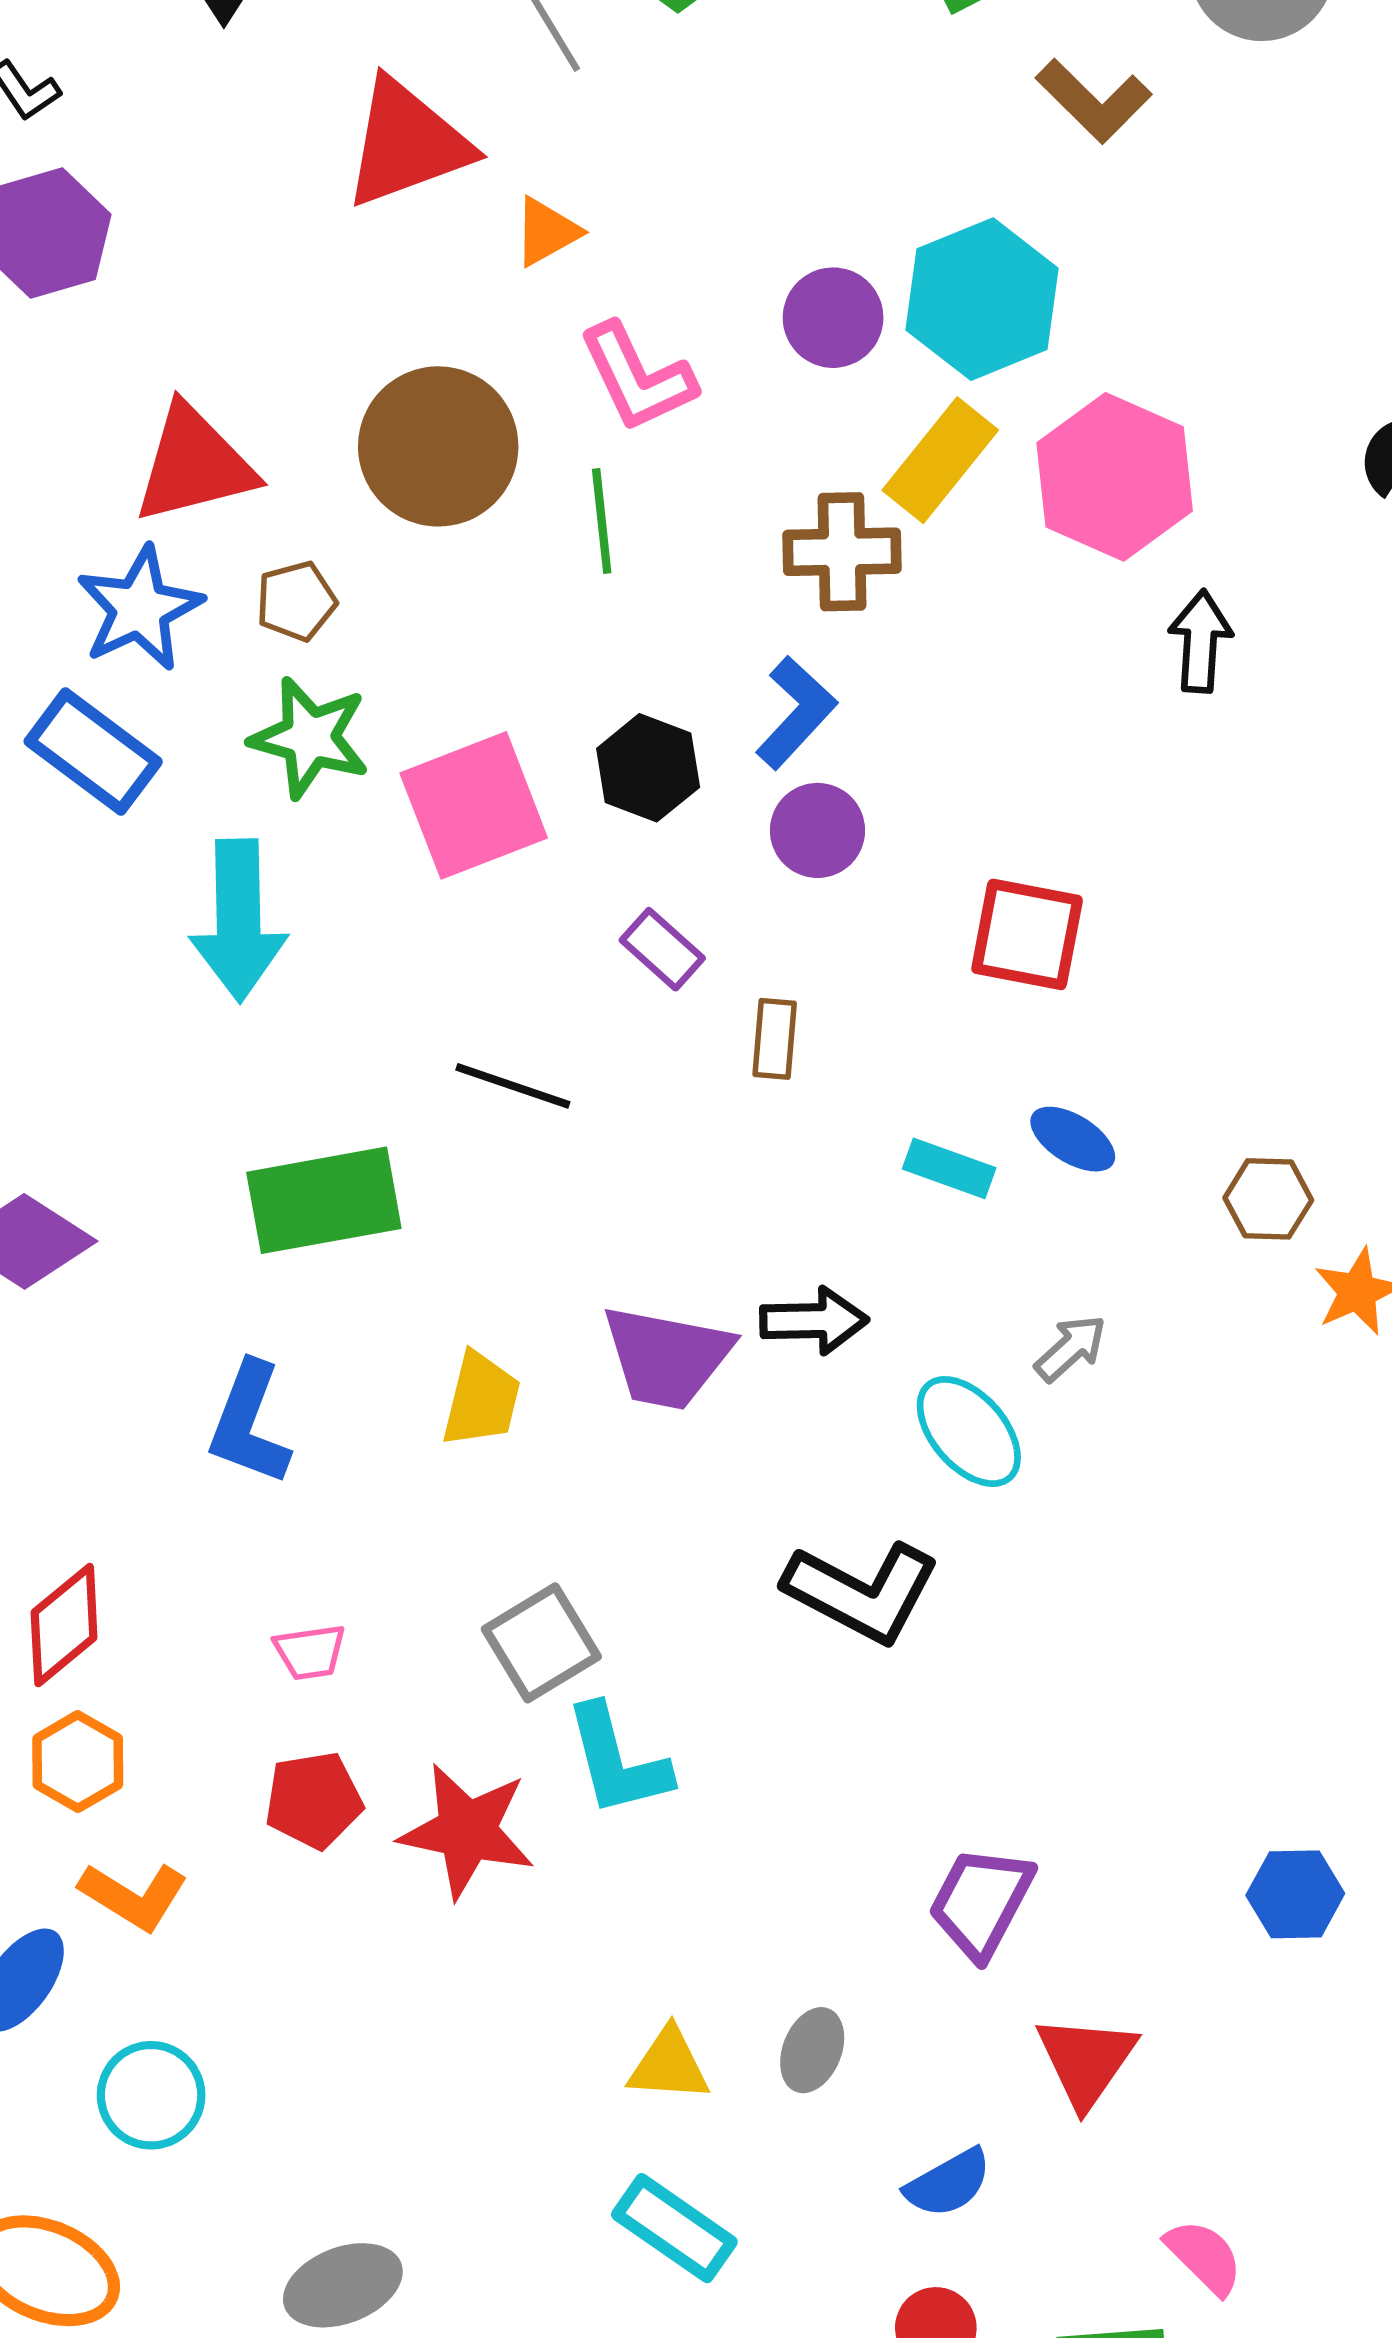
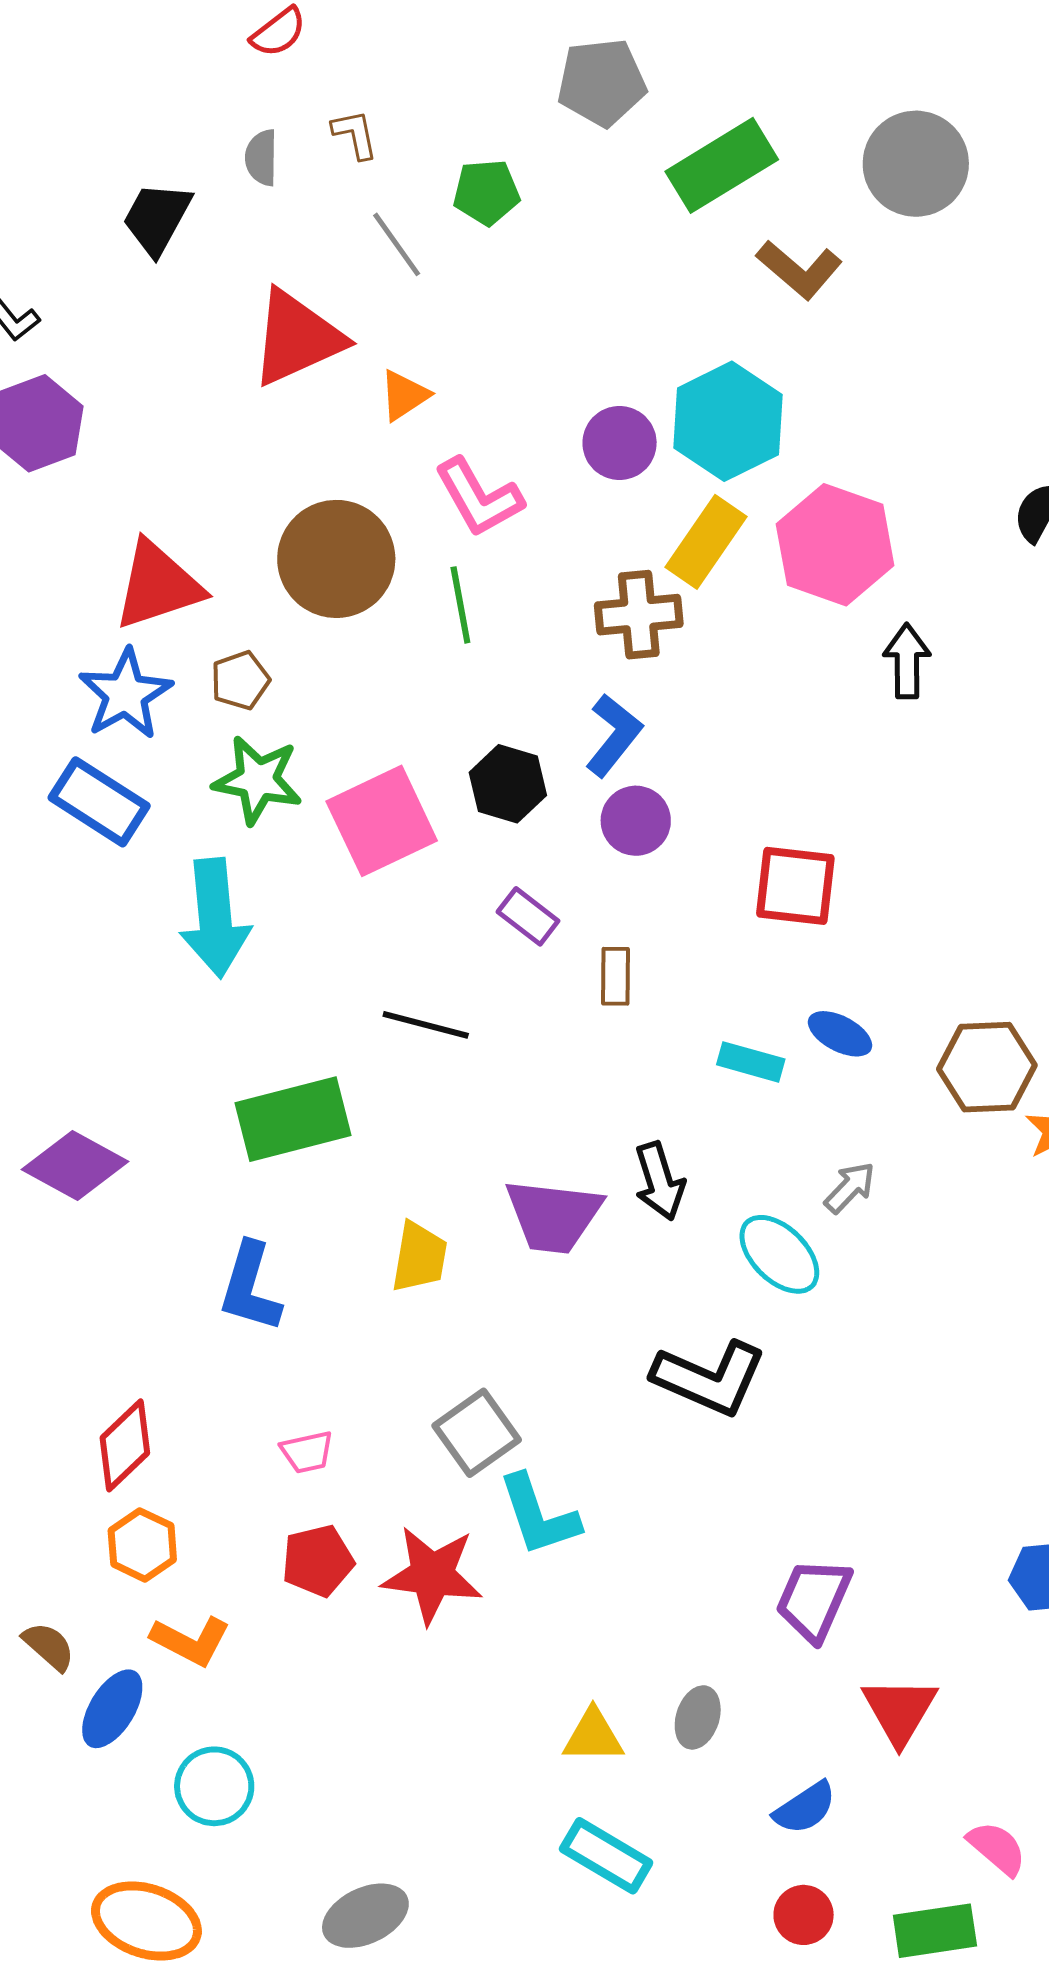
brown hexagon: (1268, 1199) -> (987, 1067), size x1.5
black arrow: (814, 1321) -> (660, 1181), turned 78

